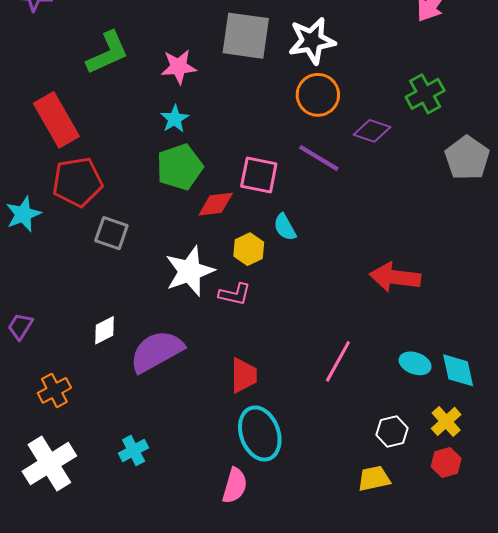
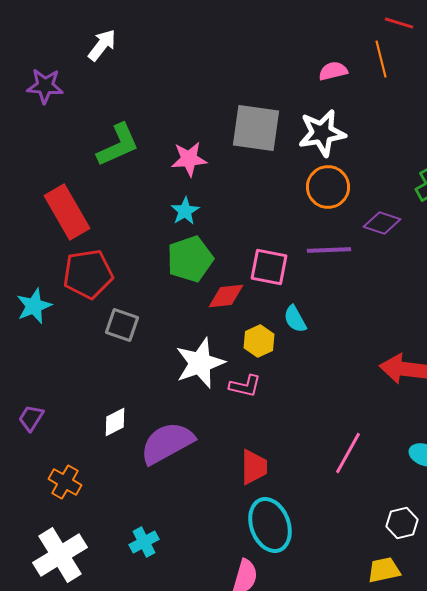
purple line: (319, 158) -> (329, 250), turned -33
orange cross: (54, 390) -> (65, 482), turned -32

